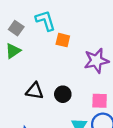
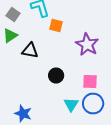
purple star: (96, 61) -> (87, 44), turned -30
black triangle: (35, 91) -> (30, 50), moved

